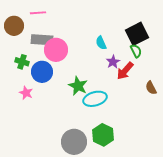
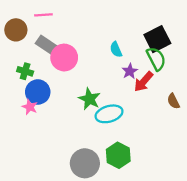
gray rectangle: (42, 40) -> (48, 46), turned 30
green semicircle: (136, 51) -> (156, 59), size x1.5
blue circle: (42, 72) -> (38, 92), moved

